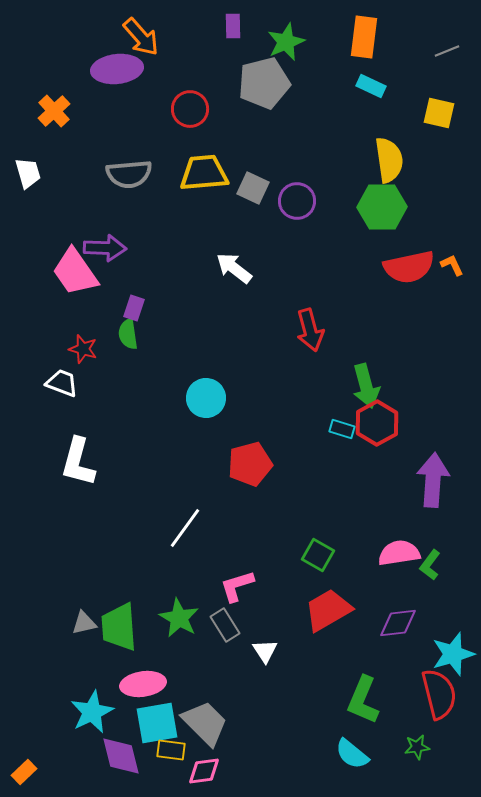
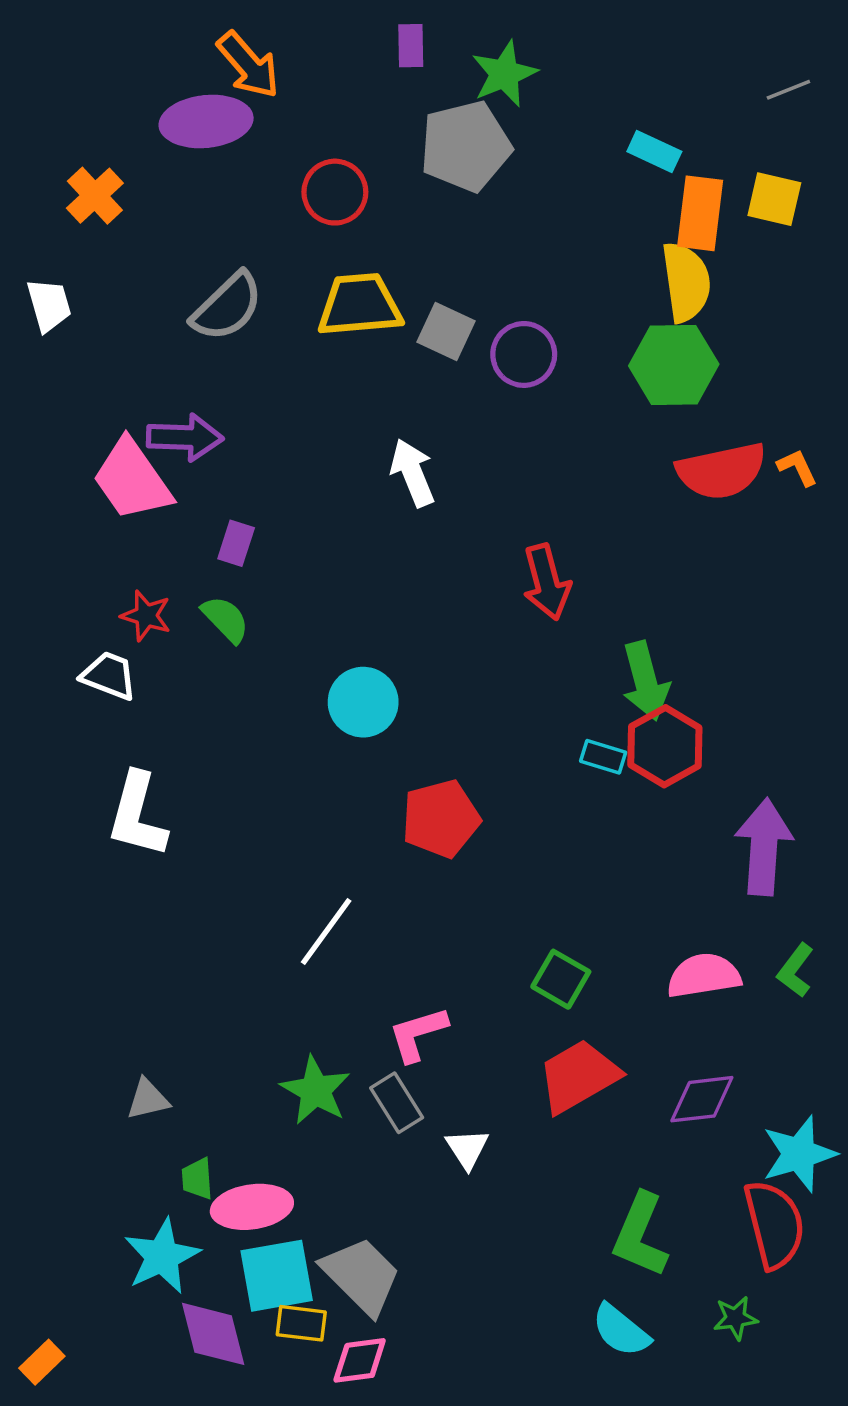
orange rectangle: (364, 37) -> (700, 213), moved
gray semicircle: (129, 174) -> (227, 307), turned -39
white arrow: (234, 268) -> (413, 473), turned 30
green semicircle: (128, 334) -> (225, 619), moved, turned 144
green L-shape: (430, 565) -> (795, 970), moved
green trapezoid: (119, 627) -> (197, 1179), moved, size x0.5

